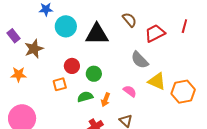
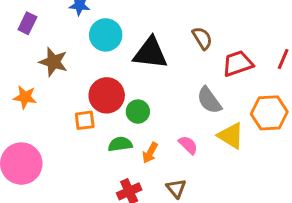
purple rectangle: (13, 36) -> (27, 23), moved, turned 56
brown star: (34, 49) -> (53, 62), turned 30
red circle: (72, 66) -> (107, 95), size x1.5
orange hexagon: (183, 92) -> (269, 113), moved

